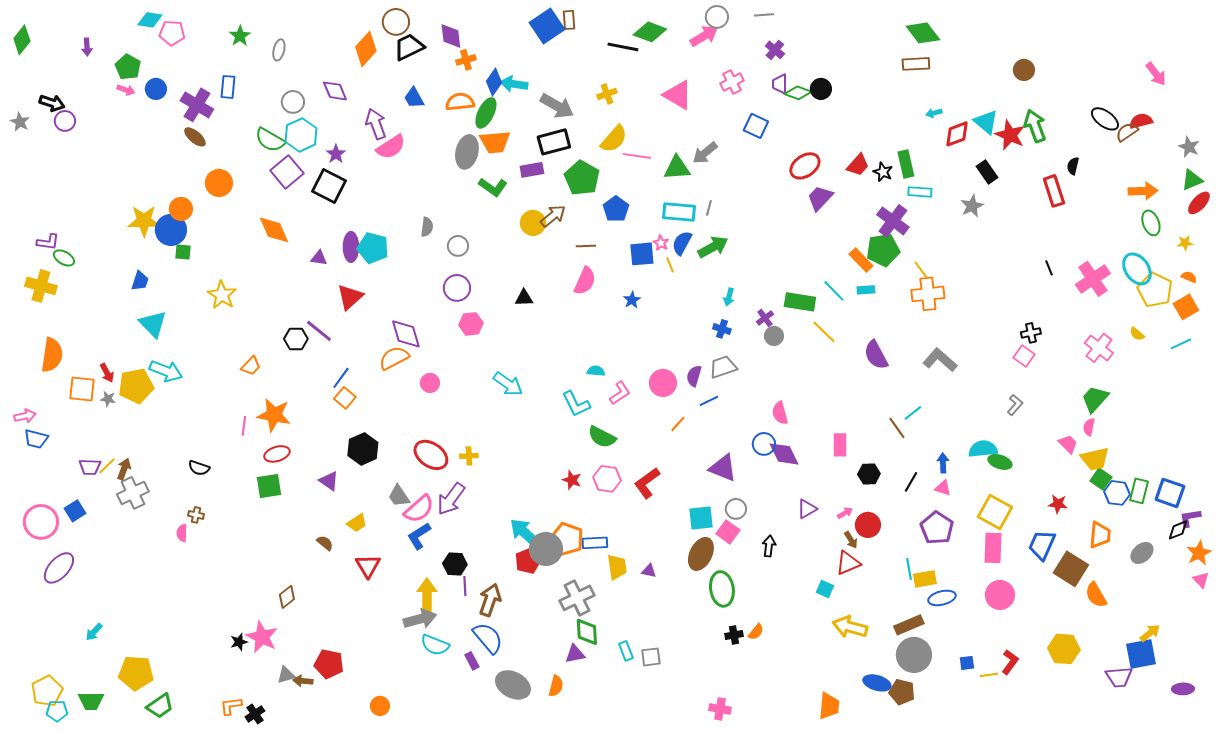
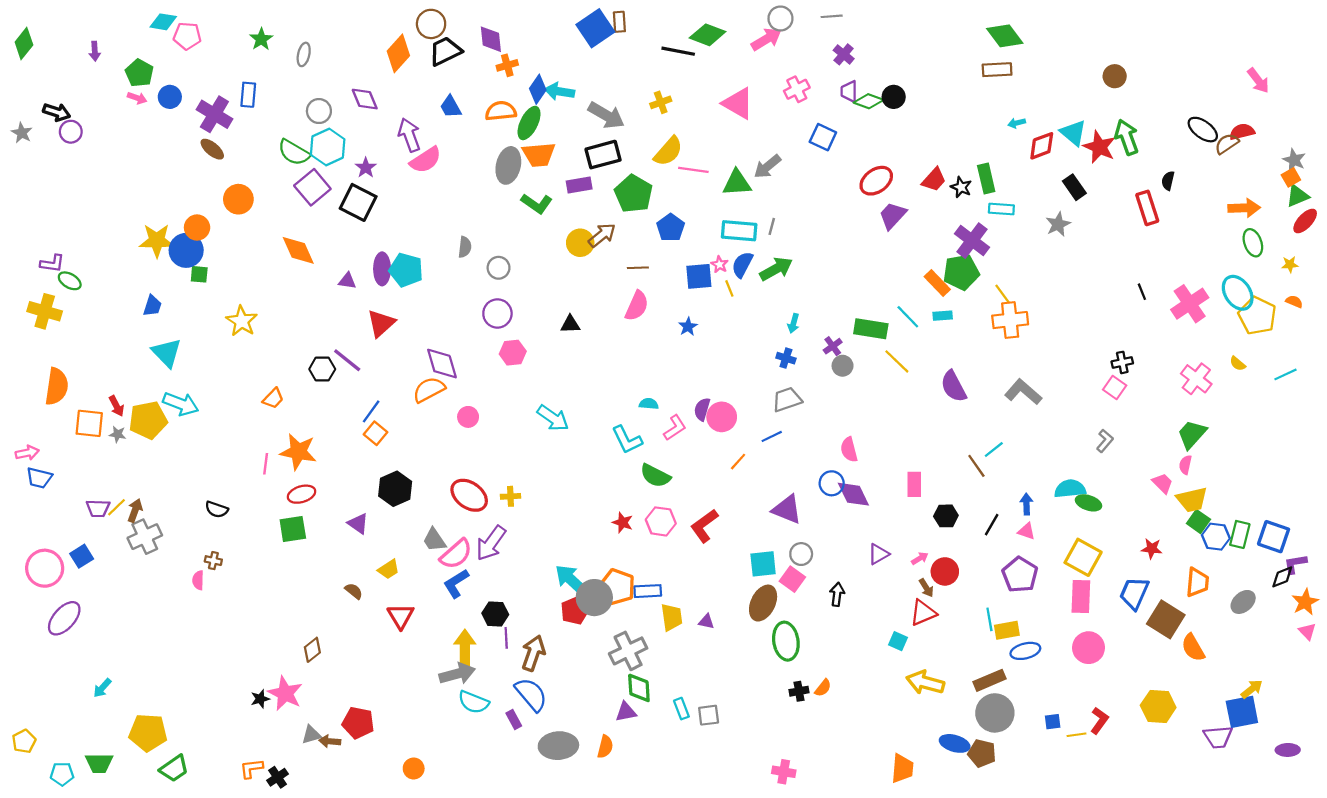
orange square: (1186, 307) -> (1291, 177), moved, size x0.7
purple semicircle: (694, 376) -> (702, 409), moved
gray ellipse: (513, 685) -> (558, 746), turned -32
yellow pentagon: (47, 691) -> (24, 741), moved, size x0.7

